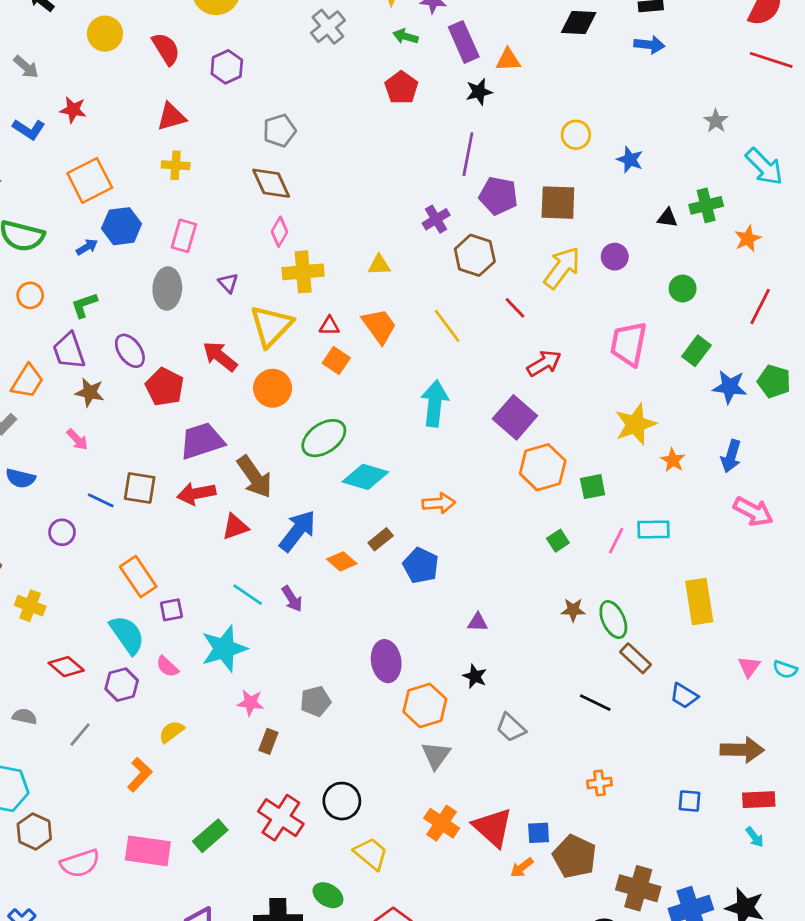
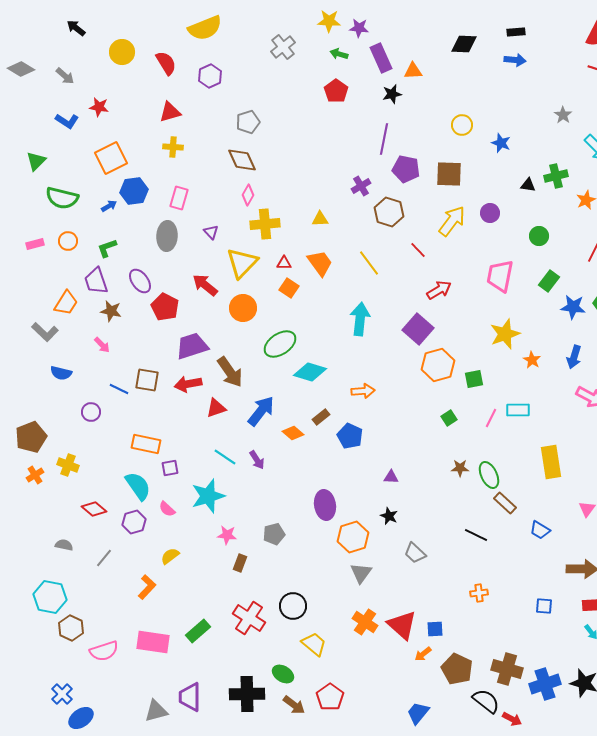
orange rectangle: (138, 577) -> (146, 444), turned -44
brown pentagon: (575, 856) -> (457, 669), moved

